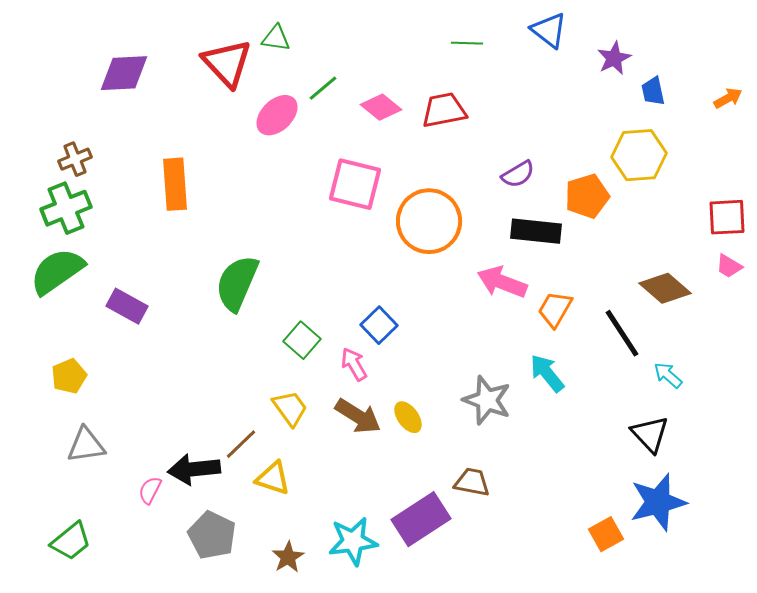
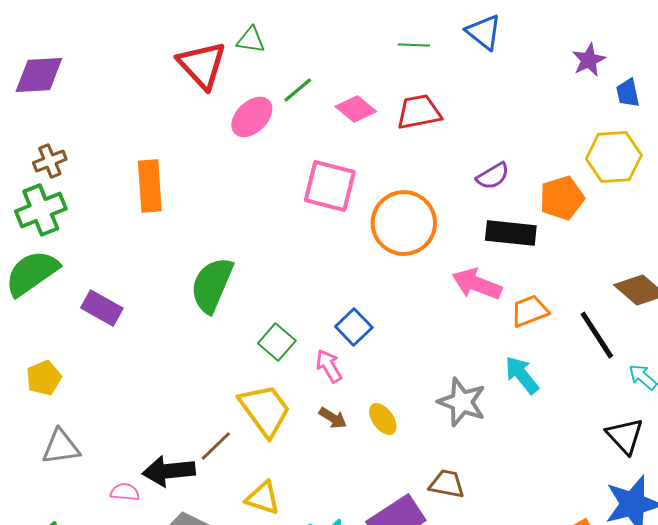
blue triangle: (549, 30) -> (484, 32), moved
green line: (467, 43) -> (414, 45), moved
purple diamond: (124, 73) -> (39, 75), moved
orange trapezoid: (555, 309) -> (530, 311), turned 39
yellow trapezoid: (290, 408) -> (265, 410), size x1.5
brown arrow: (358, 416) -> (333, 418), size x0.6
yellow triangle: (273, 478) -> (263, 498), moved
pink semicircle: (150, 490) -> (125, 492), turned 68

